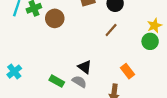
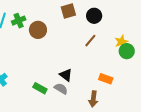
yellow star: (154, 26) -> (121, 42), moved
orange rectangle: (127, 71) -> (106, 79), turned -32

